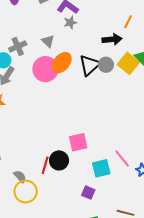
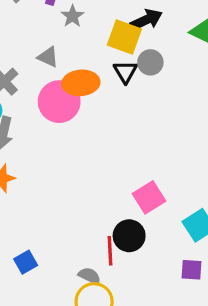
orange ellipse: (62, 63) -> (81, 83), turned 65
yellow square: (128, 63) -> (124, 37), moved
black triangle: (90, 65) -> (125, 72), size x0.7
gray semicircle: (20, 176) -> (90, 276), moved

